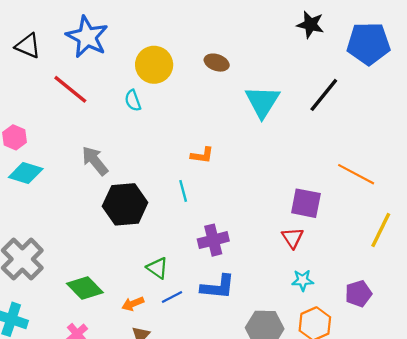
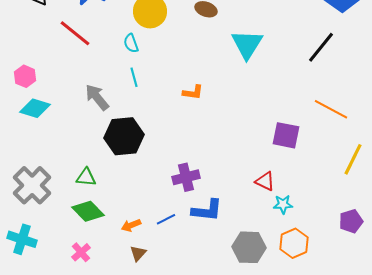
black line: (324, 95) -> (321, 47), moved
cyan line: (183, 191) -> (134, 77), moved
red triangle: (293, 238) -> (265, 181), moved, turned -30
purple cross: (213, 240) -> (186, 177), moved
green triangle: (157, 268) -> (86, 177), moved, turned -30
purple pentagon: (358, 294) -> (351, 221), moved

